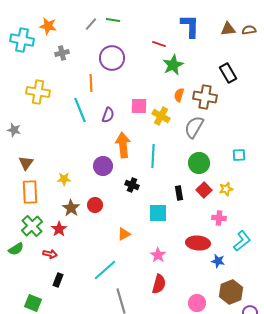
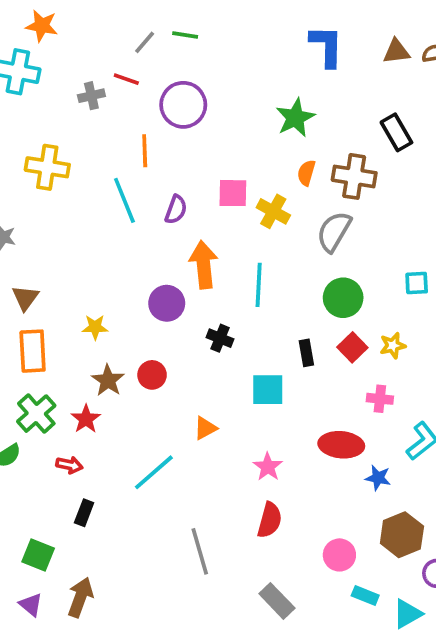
orange star: (48, 26) -> (42, 26), moved
red line: (159, 44) -> (126, 79), moved
cyan line: (105, 270) -> (154, 472), moved

